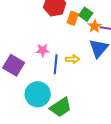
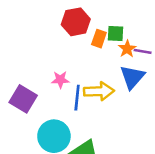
green square: (86, 14) -> (116, 33), turned -32
yellow arrow: (73, 59) -> (99, 91), size x1.6

